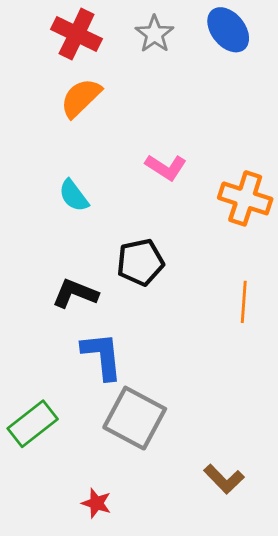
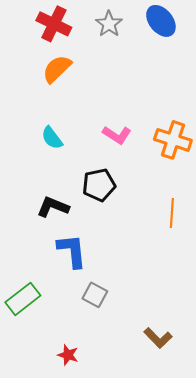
pink L-shape: (166, 167) -> (117, 135), moved
gray square: (135, 418) -> (95, 295), size x0.6

